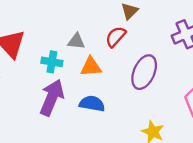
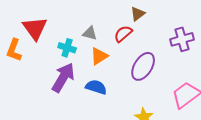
orange triangle: (91, 67) -> (99, 56), turned -36

